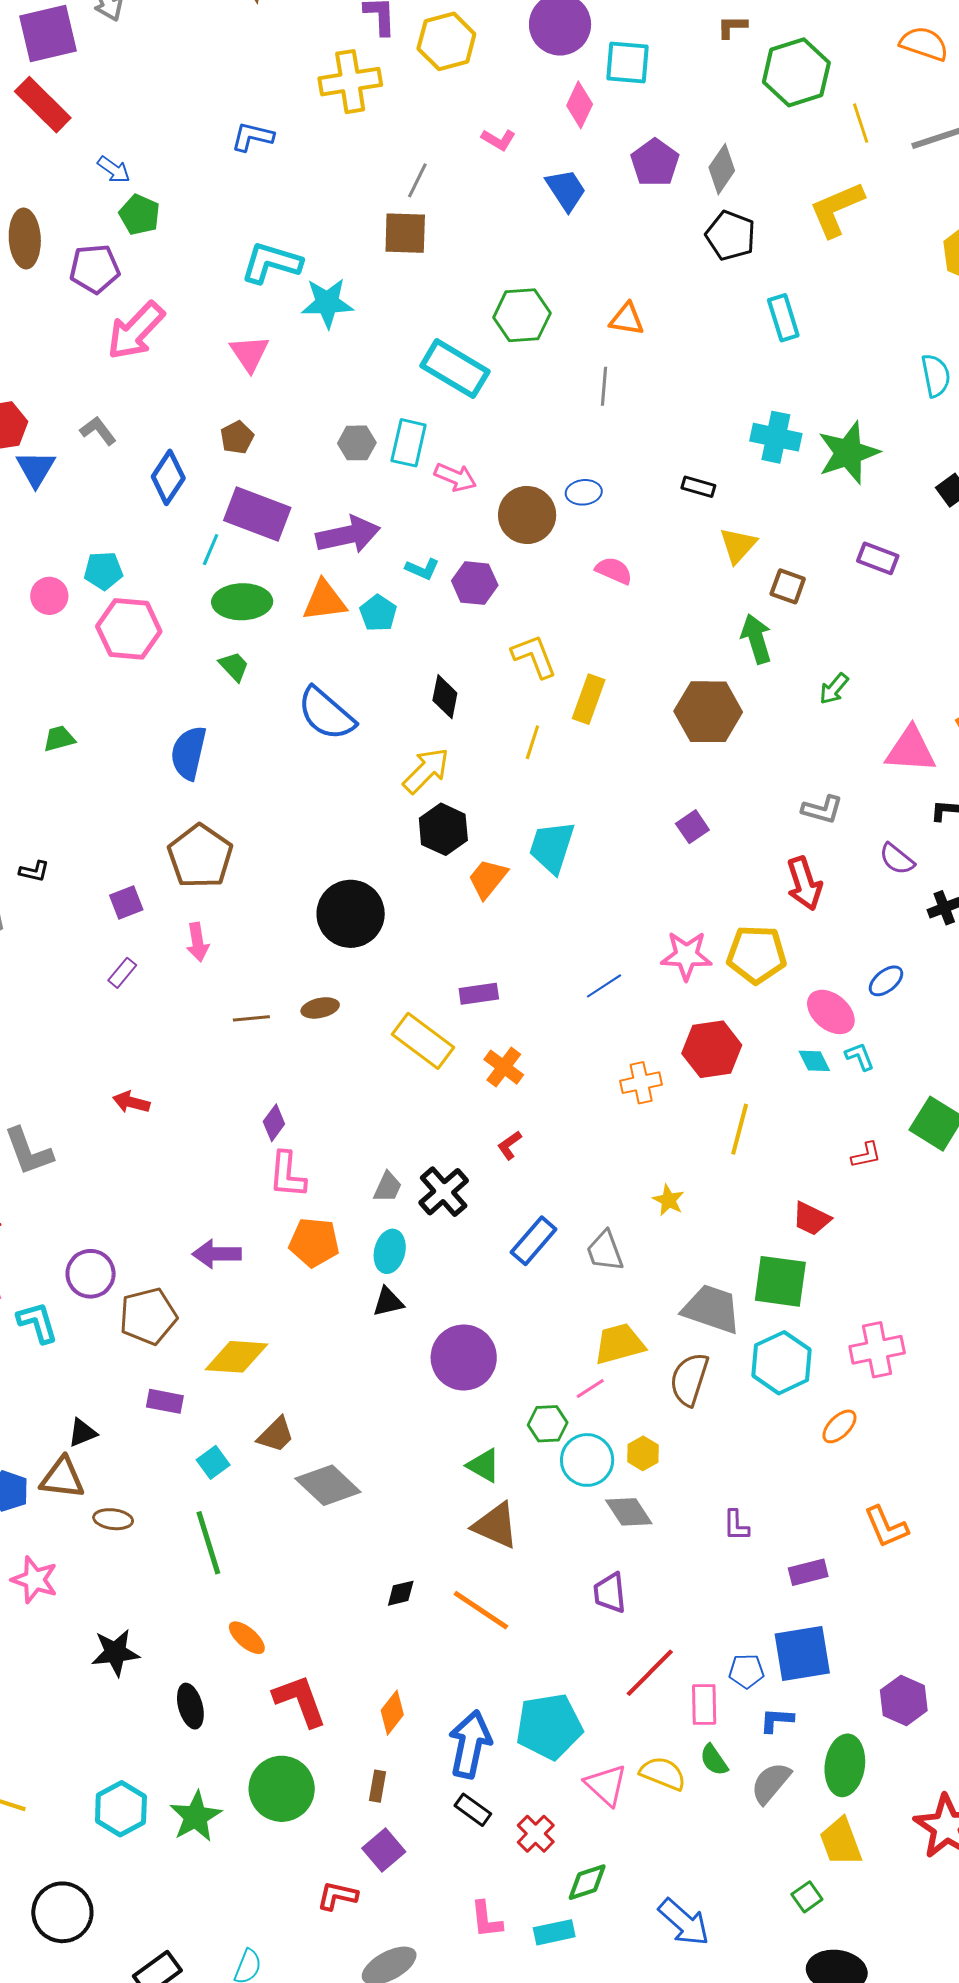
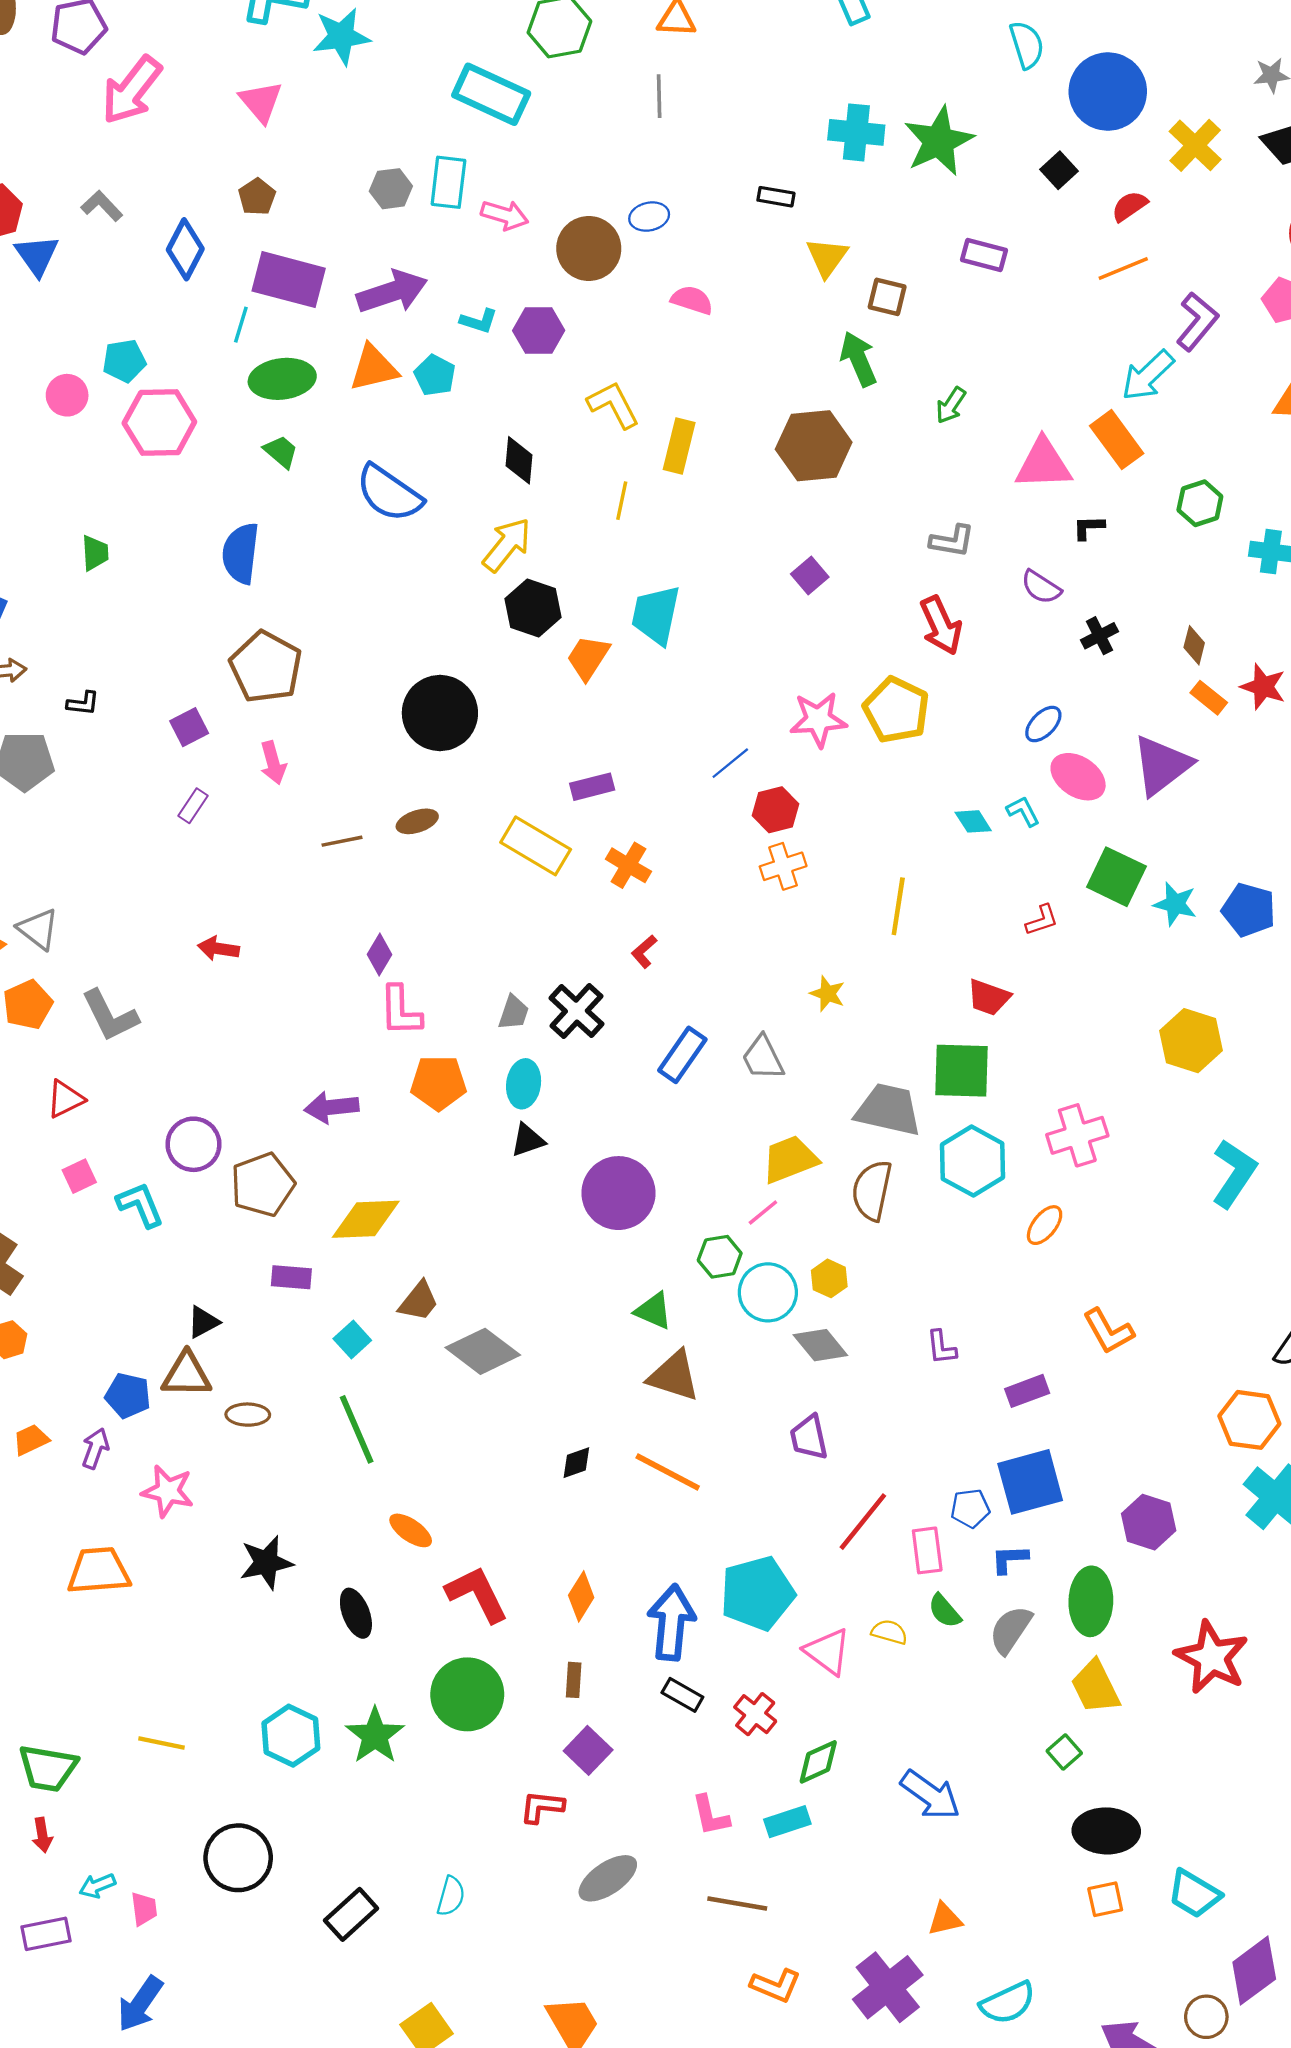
green trapezoid: (59, 739) -> (95, 553), turned 108
yellow pentagon: (757, 954) -> (896, 710), turned 30
pink ellipse: (831, 1012) -> (1078, 777), moved
red hexagon: (712, 1049) -> (776, 810), moved, size x0.7
yellow semicircle: (663, 1773) -> (889, 1632), size x0.7

